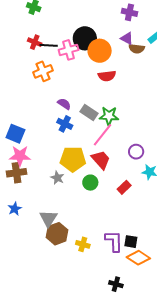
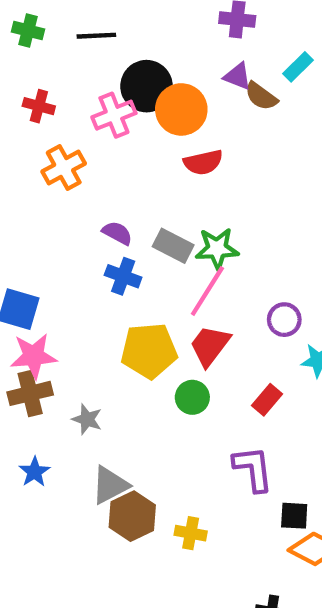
black line: (49, 45) -> (96, 36), moved
brown semicircle: (137, 49) -> (261, 96), turned 35
red trapezoid: (101, 160) -> (210, 346), turned -95
gray star: (57, 178) -> (87, 419), moved
gray triangle: (48, 219) -> (110, 485), turned 36
purple L-shape: (114, 241) -> (253, 469), moved

